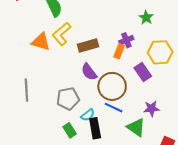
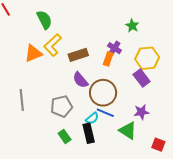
purple cross: (126, 40) -> (114, 48), turned -32
orange triangle: (41, 42) -> (33, 53), turned -36
purple rectangle: (143, 72) -> (142, 78), moved
cyan semicircle: (88, 115) -> (92, 118), moved

